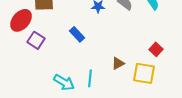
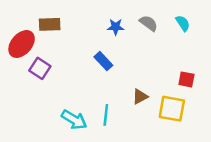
blue rectangle: (77, 34) -> (103, 61), moved
red square: (156, 49) -> (186, 79), turned -32

